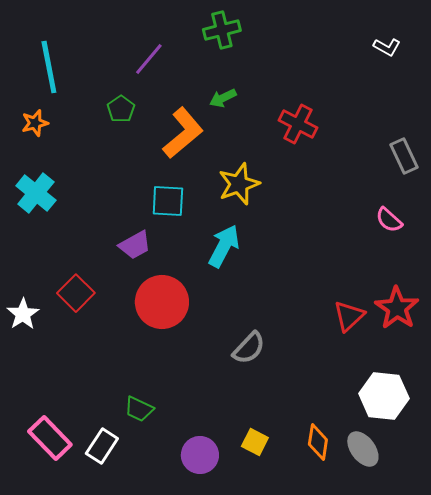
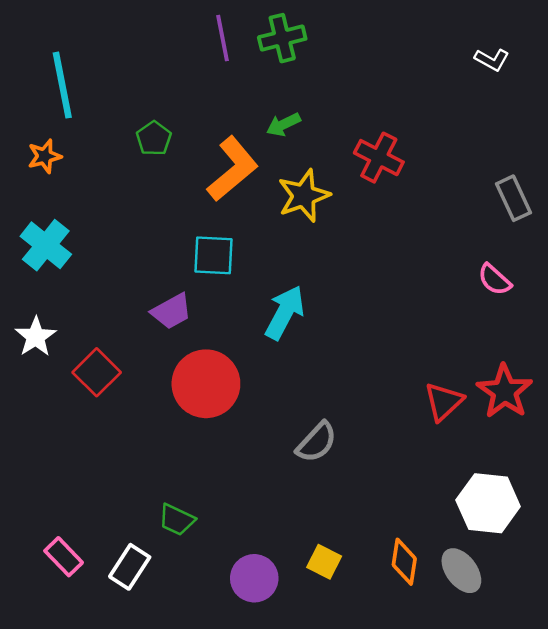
purple line: (149, 59) -> (222, 38), moved, turned -51
yellow star: (239, 184) -> (304, 196), moved
white star: (23, 314) -> (36, 337), moved
pink rectangle: (50, 438) -> (64, 557), size x0.7

